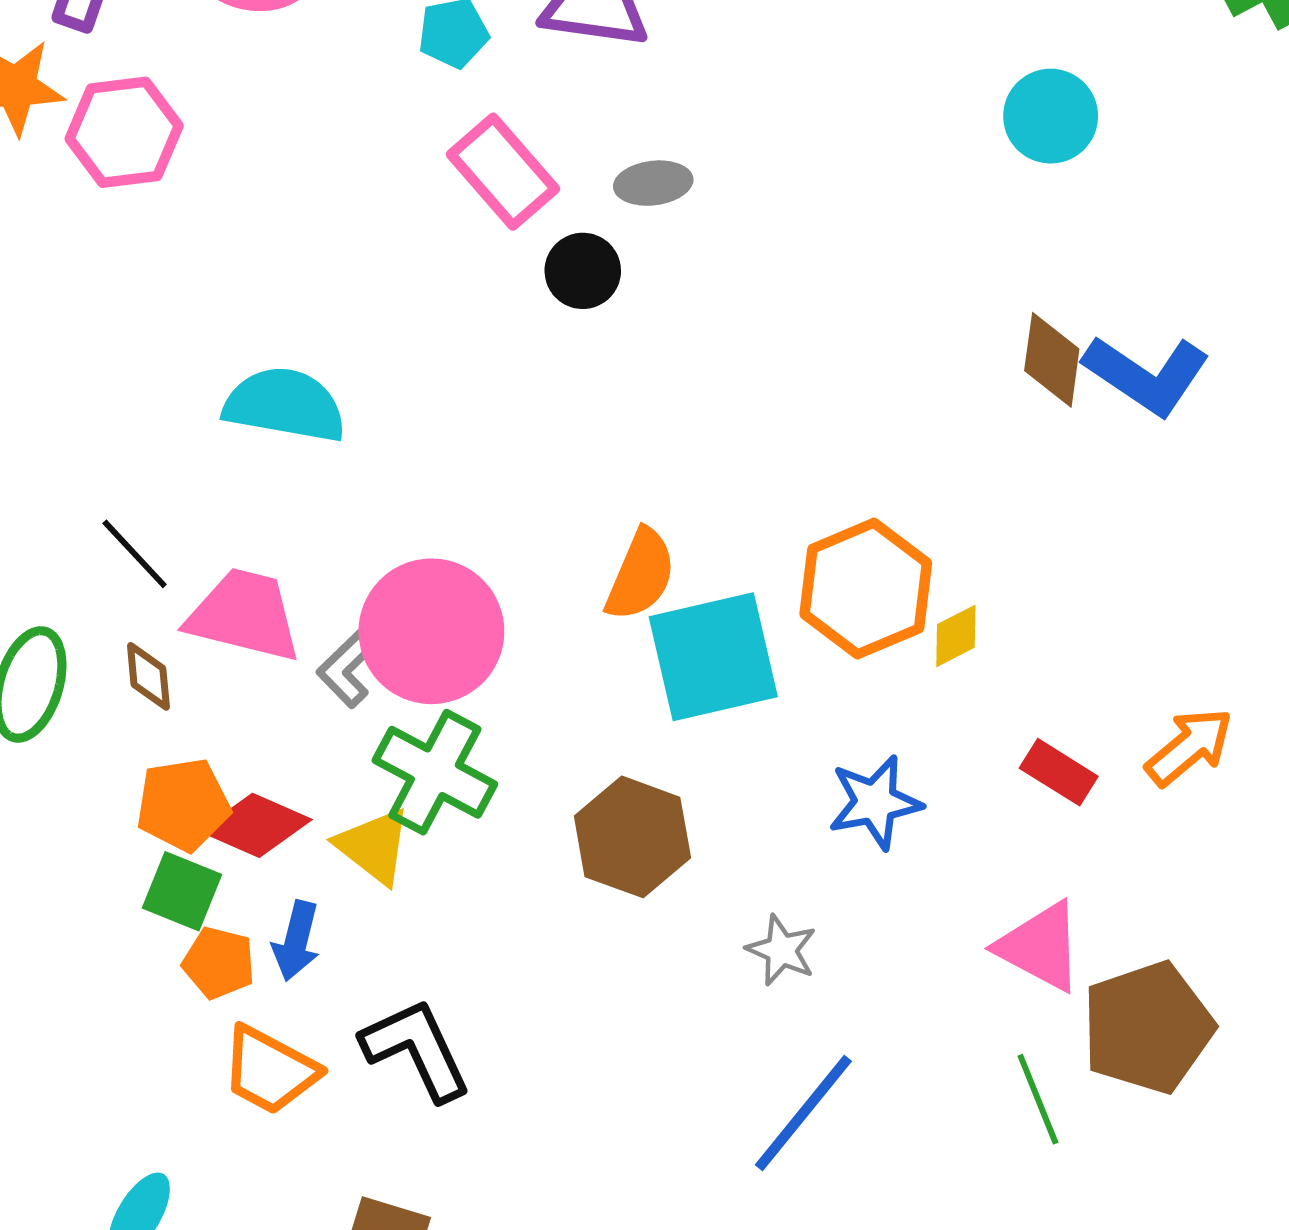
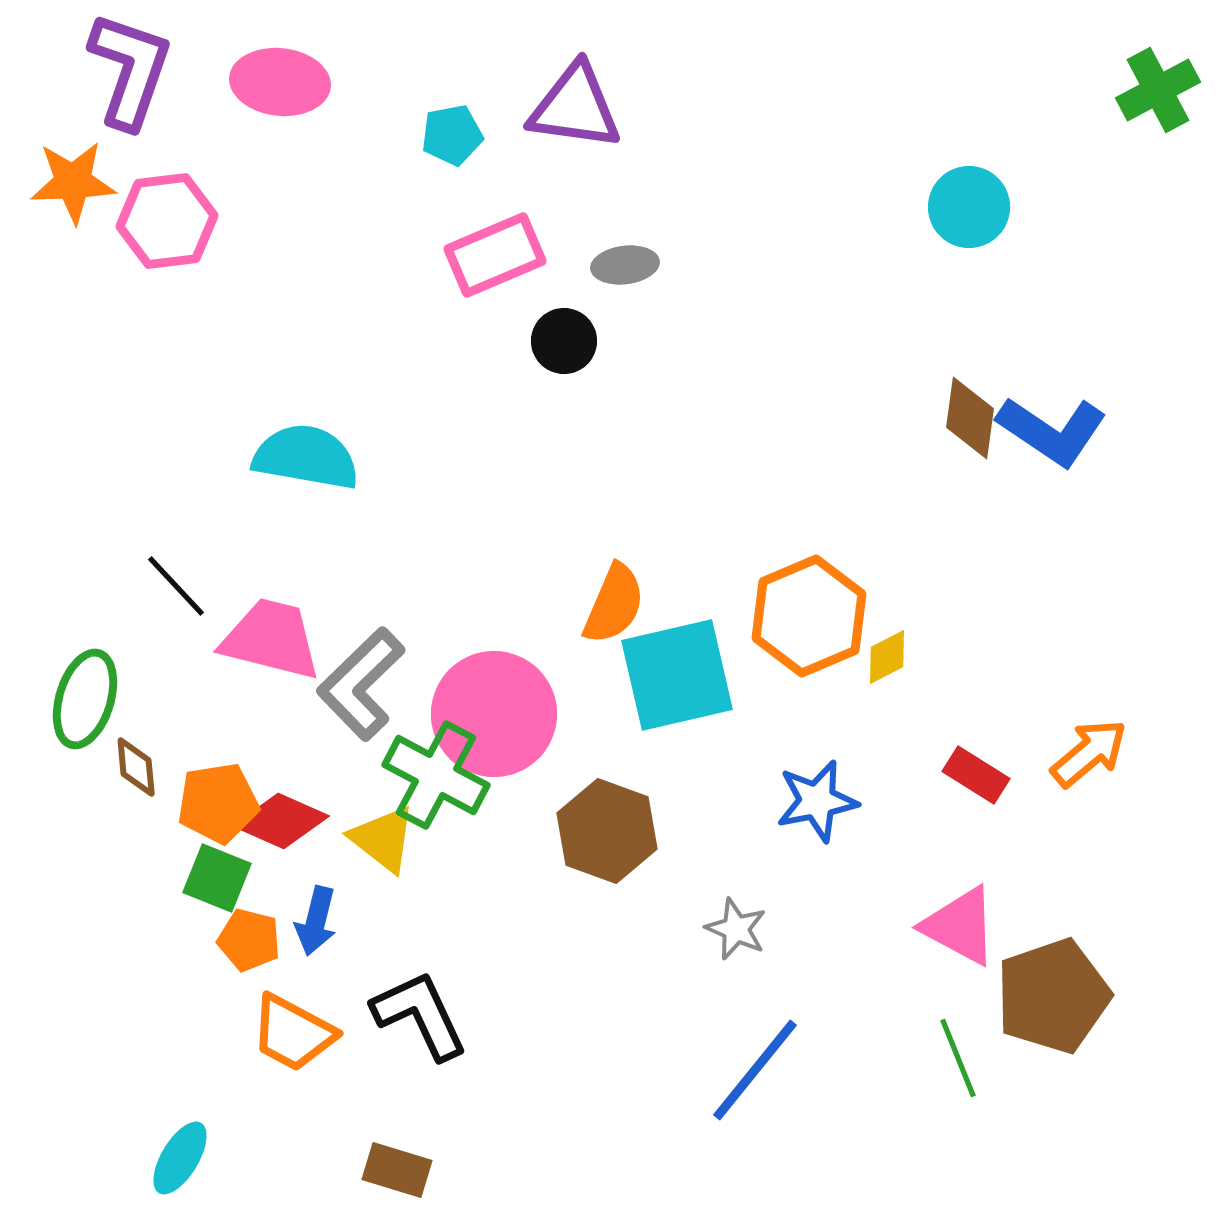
pink rectangle: (503, 172) -> (495, 255), turned -72
pink circle: (431, 631) -> (494, 714), moved
gray L-shape: (348, 667) -> (361, 684), size x1.6
brown diamond: (148, 676) -> (136, 767), moved

